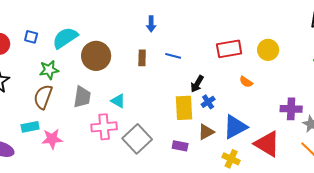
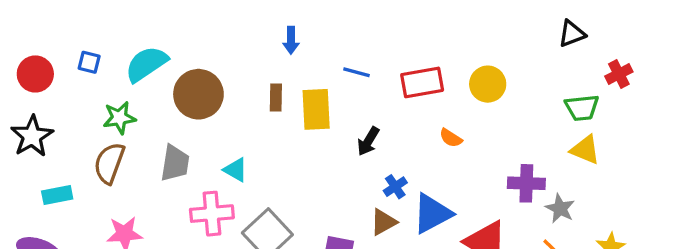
blue line: (173, 56) -> (357, 72), moved
blue cross: (208, 102) -> (395, 187), moved
yellow rectangle: (184, 108) -> (316, 109), moved
cyan rectangle: (30, 127) -> (57, 195), moved

